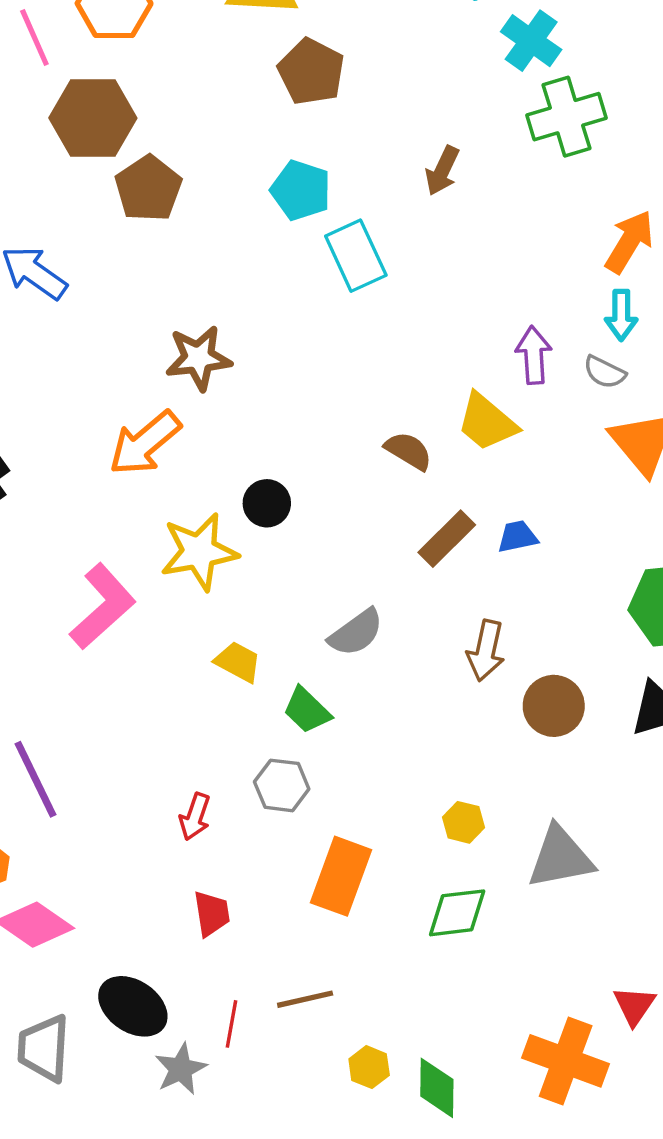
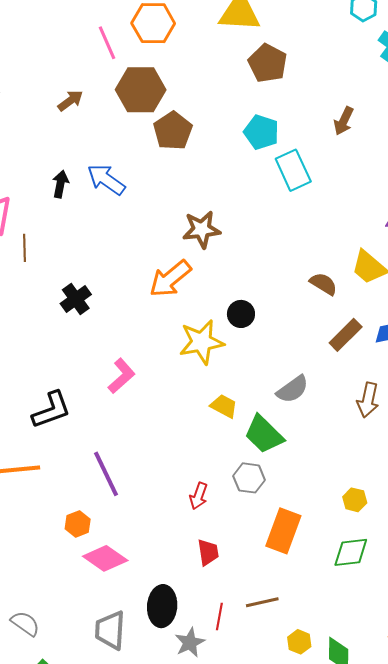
pink L-shape: (103, 606) -> (121, 376), moved, size x0.7
green trapezoid: (307, 710) -> (264, 434), size x1.4
black ellipse: (133, 1006) -> (162, 606), turned 60

